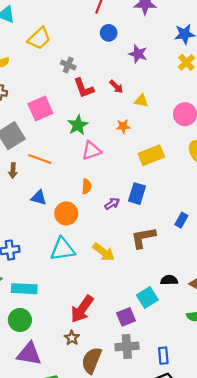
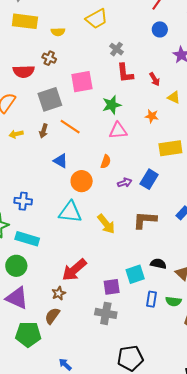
blue rectangle: (163, 356) -> (152, 299), moved
brown semicircle: (92, 360) -> (52, 316), moved, size x0.7

